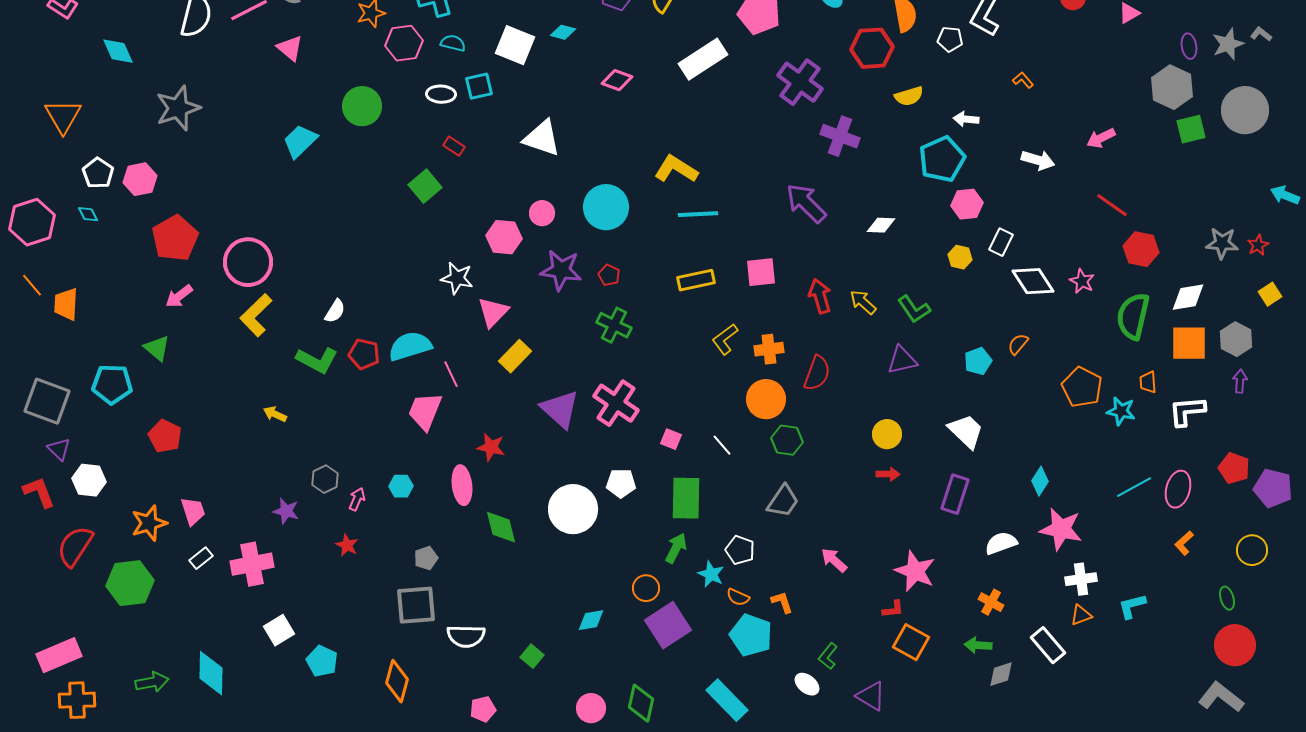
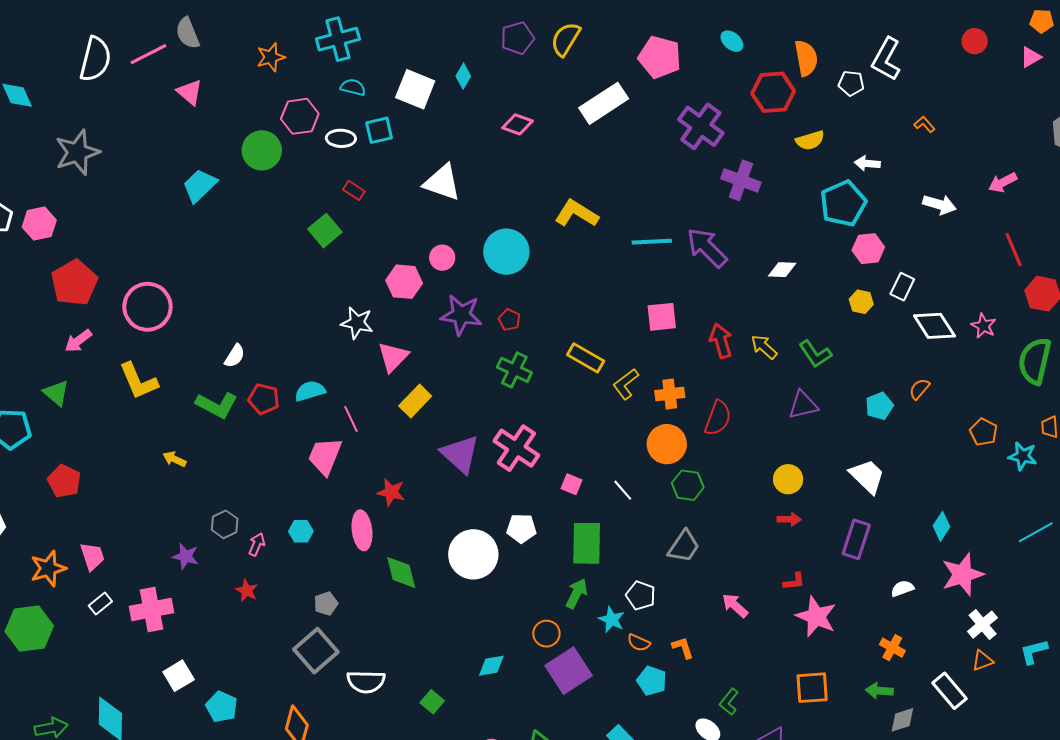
cyan diamond: (563, 32) -> (463, 76), turned -75
pink hexagon: (404, 43) -> (300, 116), moved
red line: (1112, 205) -> (1014, 250), turned 32
cyan line: (698, 214) -> (652, 242), moved
yellow rectangle: (696, 280) -> (586, 358), moved, turned 42
yellow L-shape: (256, 315) -> (138, 381), moved, turned -69
cyan semicircle: (410, 346) -> (310, 391), size x0.7
orange pentagon: (1082, 387) -> (984, 432), size x0.7
pink star: (1061, 529) -> (963, 574), turned -30
white semicircle: (1001, 543) -> (902, 588), size x0.7
white cross: (1081, 579) -> (983, 625), turned -32
gray square: (416, 605) -> (316, 651), turned -36
red L-shape: (893, 609) -> (794, 581), moved
cyan pentagon: (751, 635) -> (652, 681), size x0.7
orange square: (911, 642) -> (812, 688), turned -33

